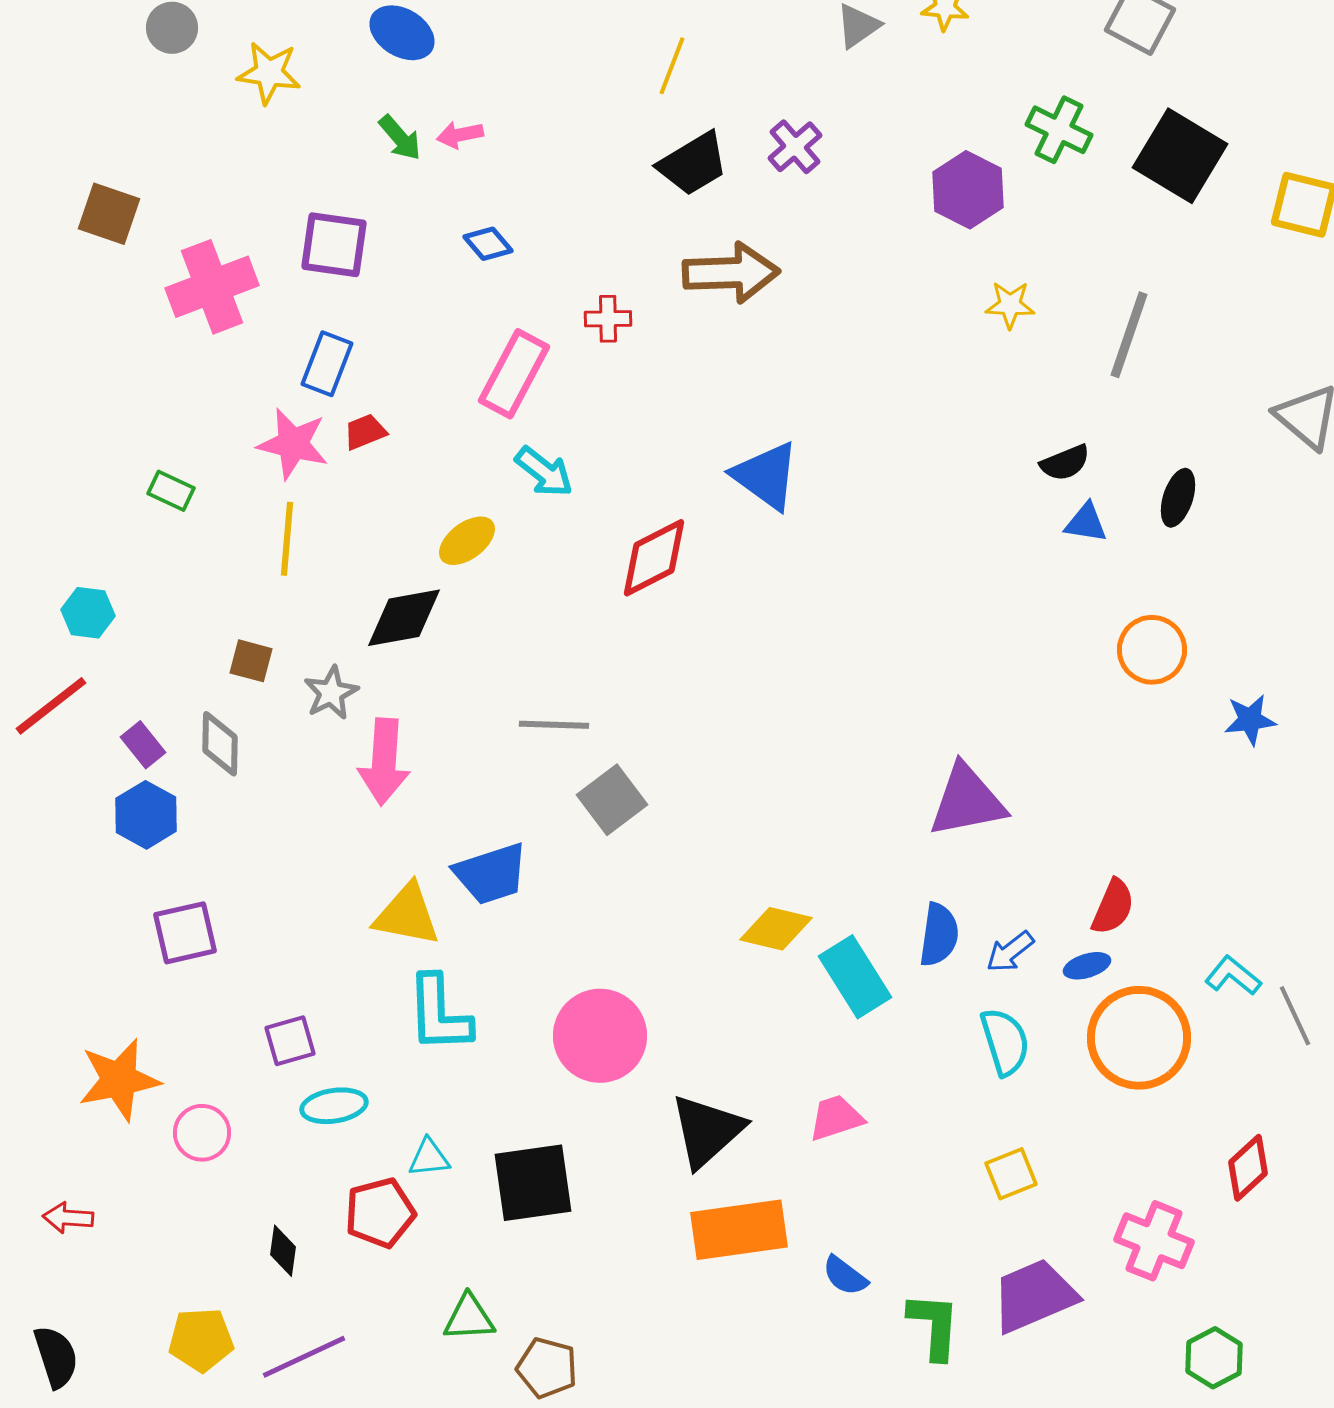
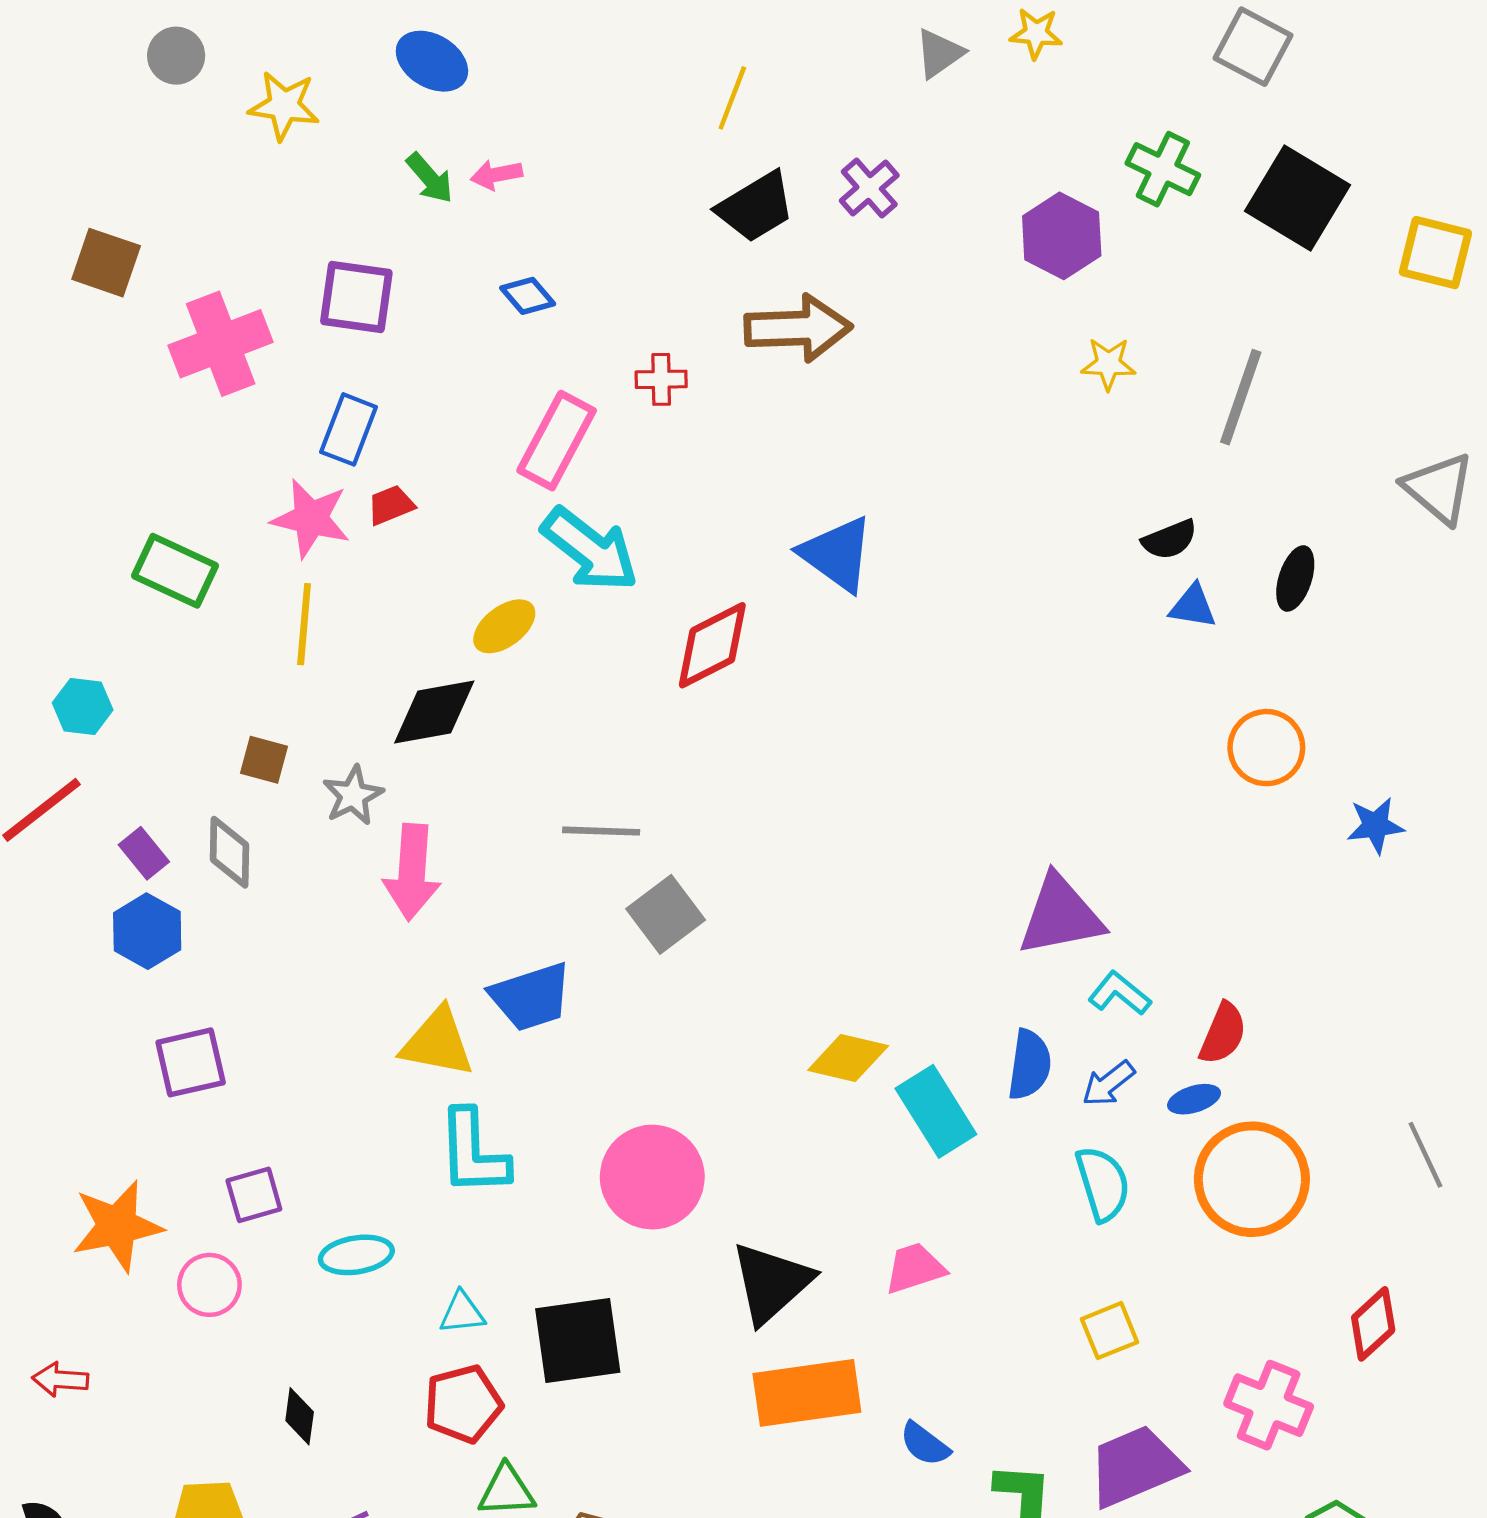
cyan arrow: (544, 472) -> (590, 550), size x1.5
green rectangle: (171, 491) -> (175, 571), size x1.6
cyan L-shape: (1233, 976) -> (1120, 993), moved
purple square: (290, 1041) -> (254, 1195), moved
red pentagon: (380, 1213) -> (463, 1404), moved

